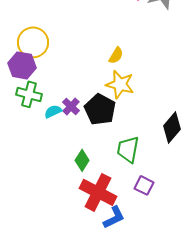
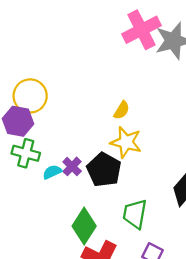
green diamond: (82, 160) -> (84, 226), size x1.5

